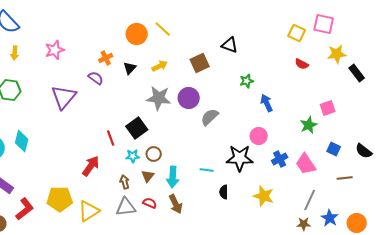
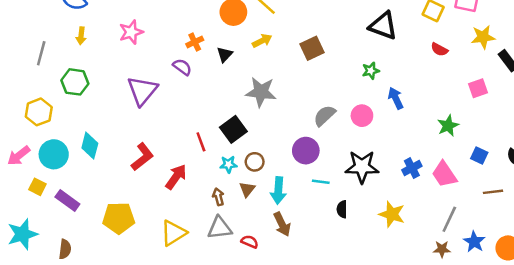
black triangle: (230, 45) -> (383, 26), moved, size x1.4
yellow arrow: (160, 66) -> (262, 41), moved
purple circle: (189, 98) -> (306, 151), moved
pink square: (328, 108) -> (478, 88), moved
pink circle: (259, 136) -> (362, 116), moved
yellow pentagon: (60, 199) -> (119, 218), moved
red semicircle: (150, 203) -> (250, 242), moved
red L-shape: (25, 209) -> (142, 157), moved

